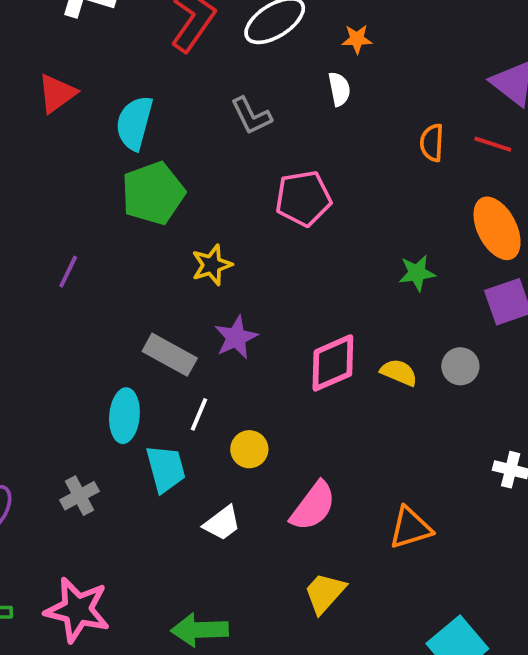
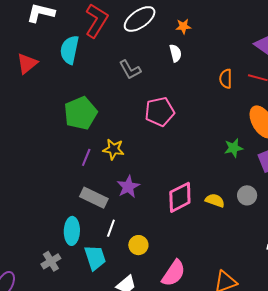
cyan semicircle: (134, 123) -> (70, 50), moved
yellow star: (212, 265) -> (113, 149), turned 30
purple line: (68, 272) -> (86, 157), moved
green star: (417, 273) -> (234, 148), moved
gray cross: (80, 496) -> (51, 261), moved

